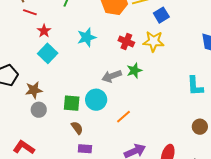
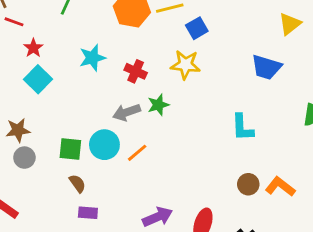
red cross: (126, 42) -> (136, 71), moved
orange line: (123, 117) -> (137, 153), moved

